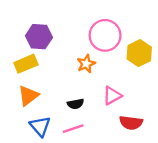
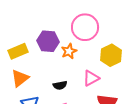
purple hexagon: (39, 37) -> (48, 41), moved
yellow hexagon: (139, 53) -> (111, 55), moved

